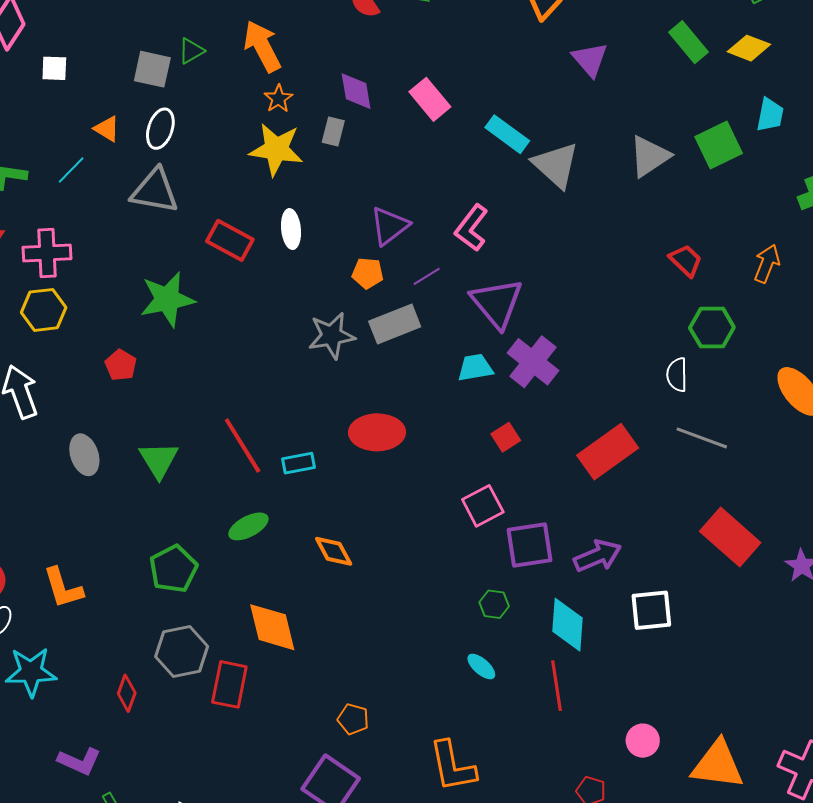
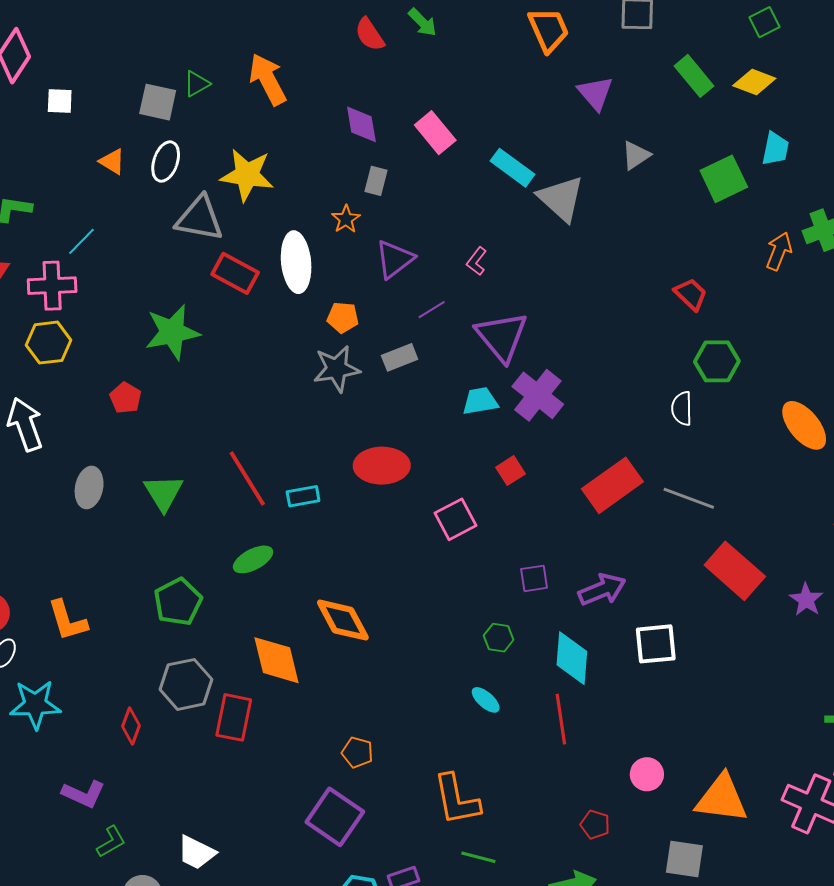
orange star: (278, 99) -> (346, 219), moved
gray rectangle: (333, 132) -> (376, 181), moved
yellow star: (276, 149) -> (247, 175), moved
gray triangle: (649, 156) -> (636, 155), moved, size x0.7
cyan line: (71, 170) -> (81, 241), moved
gray triangle: (155, 191) -> (199, 219), moved
pink L-shape: (471, 228) -> (477, 261), size x0.6
white ellipse: (291, 229) -> (296, 262), size x1.5
orange arrow: (767, 264) -> (779, 251), moved
orange pentagon: (368, 273) -> (343, 317), moved
gray rectangle: (395, 324) -> (400, 357), size x0.7
gray line: (702, 438) -> (689, 498), moved
gray ellipse: (84, 455) -> (89, 488), turned 30
pink square: (483, 506) -> (456, 519), moved
purple square: (529, 545) -> (534, 578), size x0.6
orange diamond: (334, 551) -> (343, 620), moved, size x1.4

